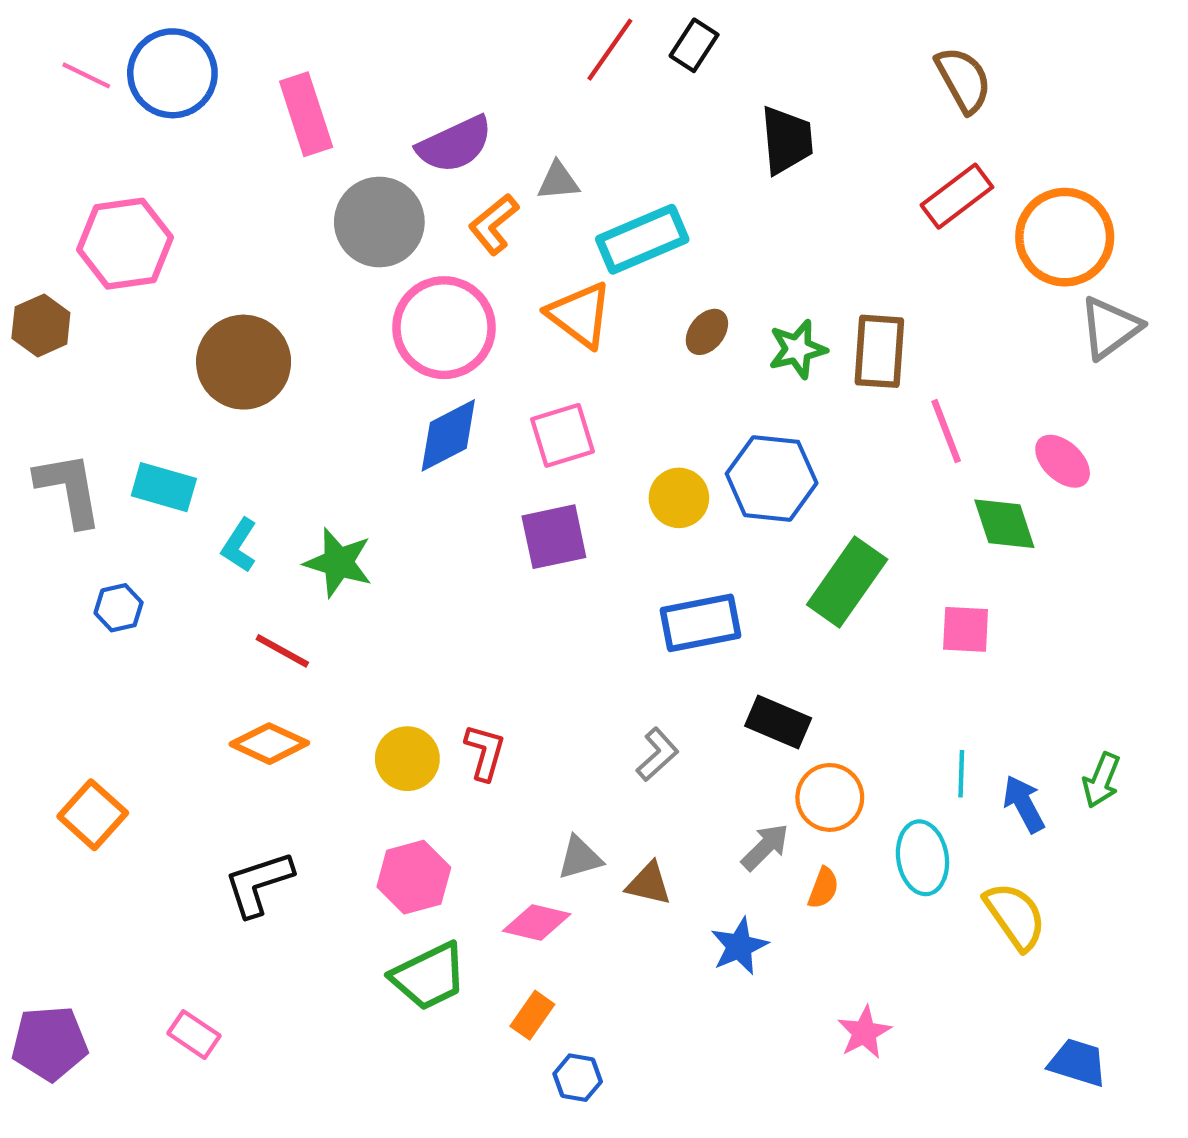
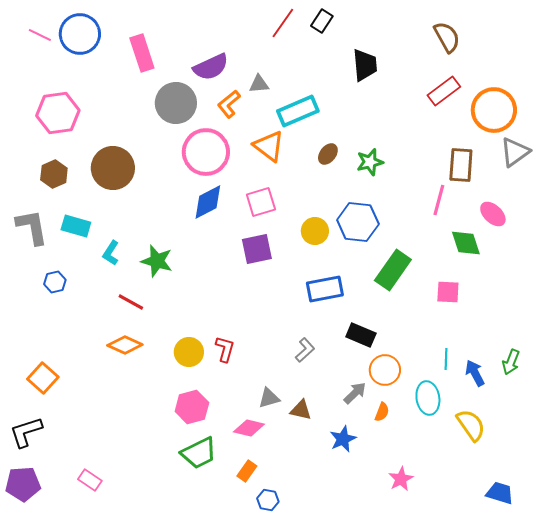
brown hexagon: (41, 325) -> (54, 174), moved
brown rectangle: (879, 351) -> (461, 165), moved
pink line: (946, 431) -> (439, 200), turned 36
black L-shape: (259, 884) -> (26, 432), moved

